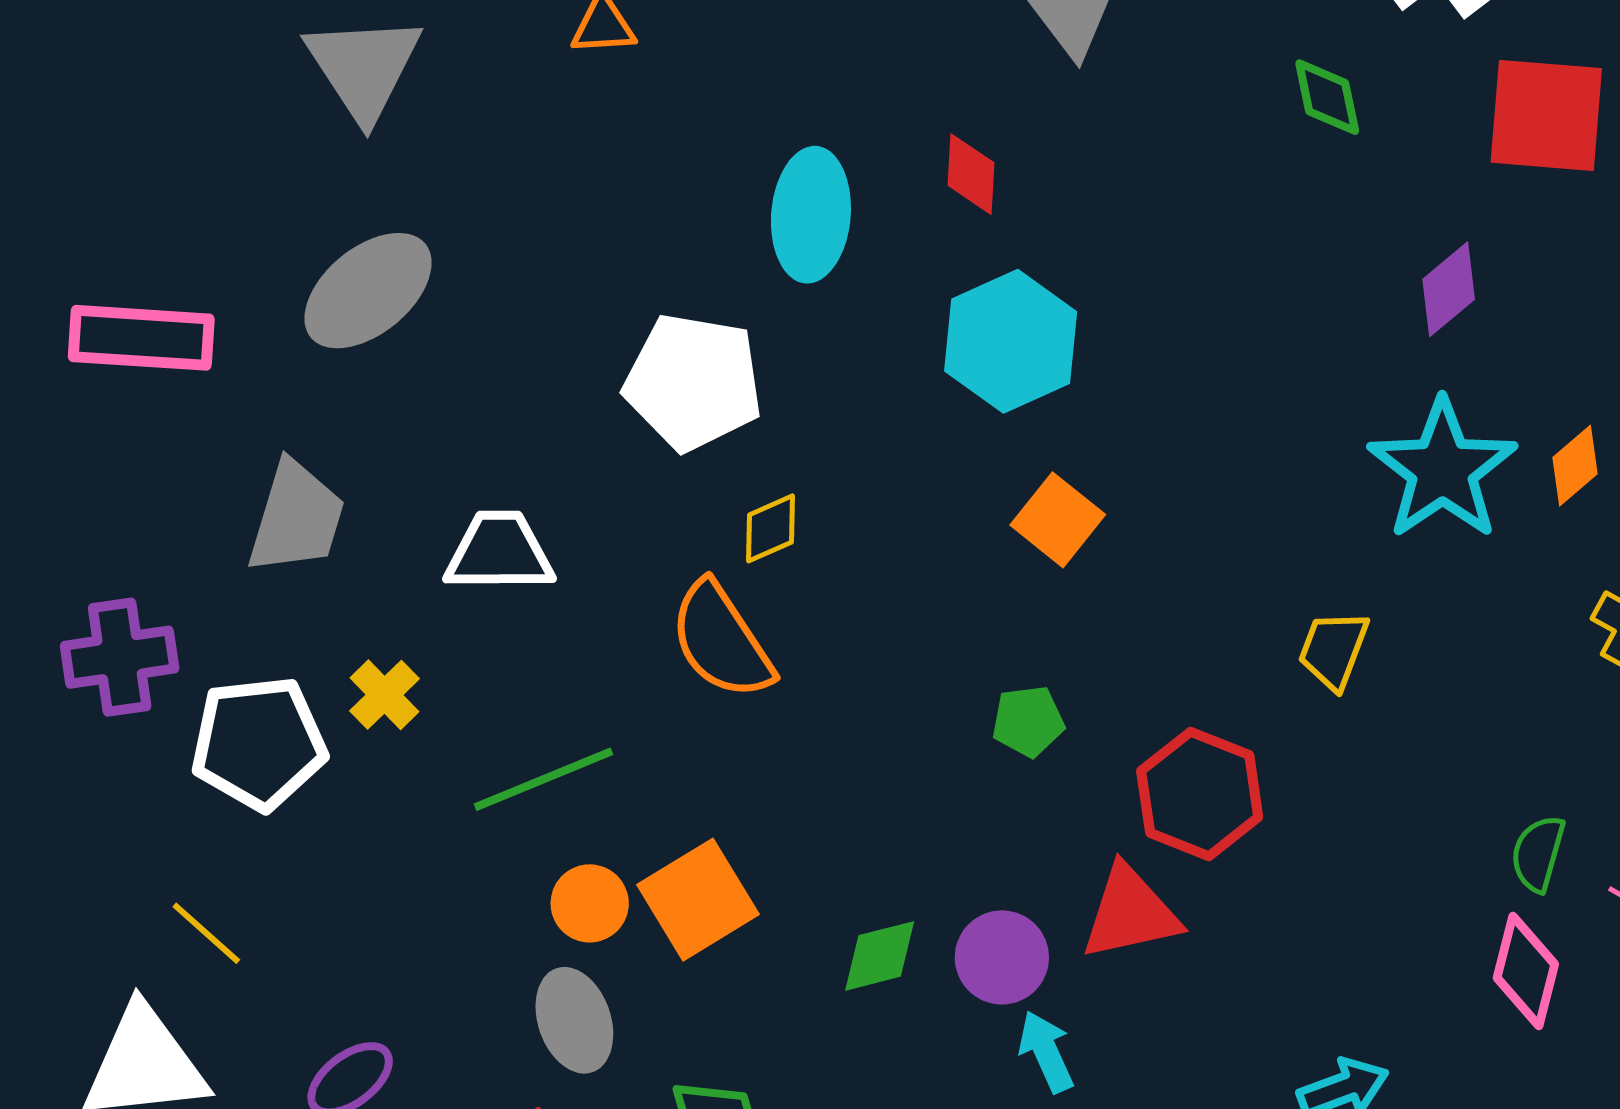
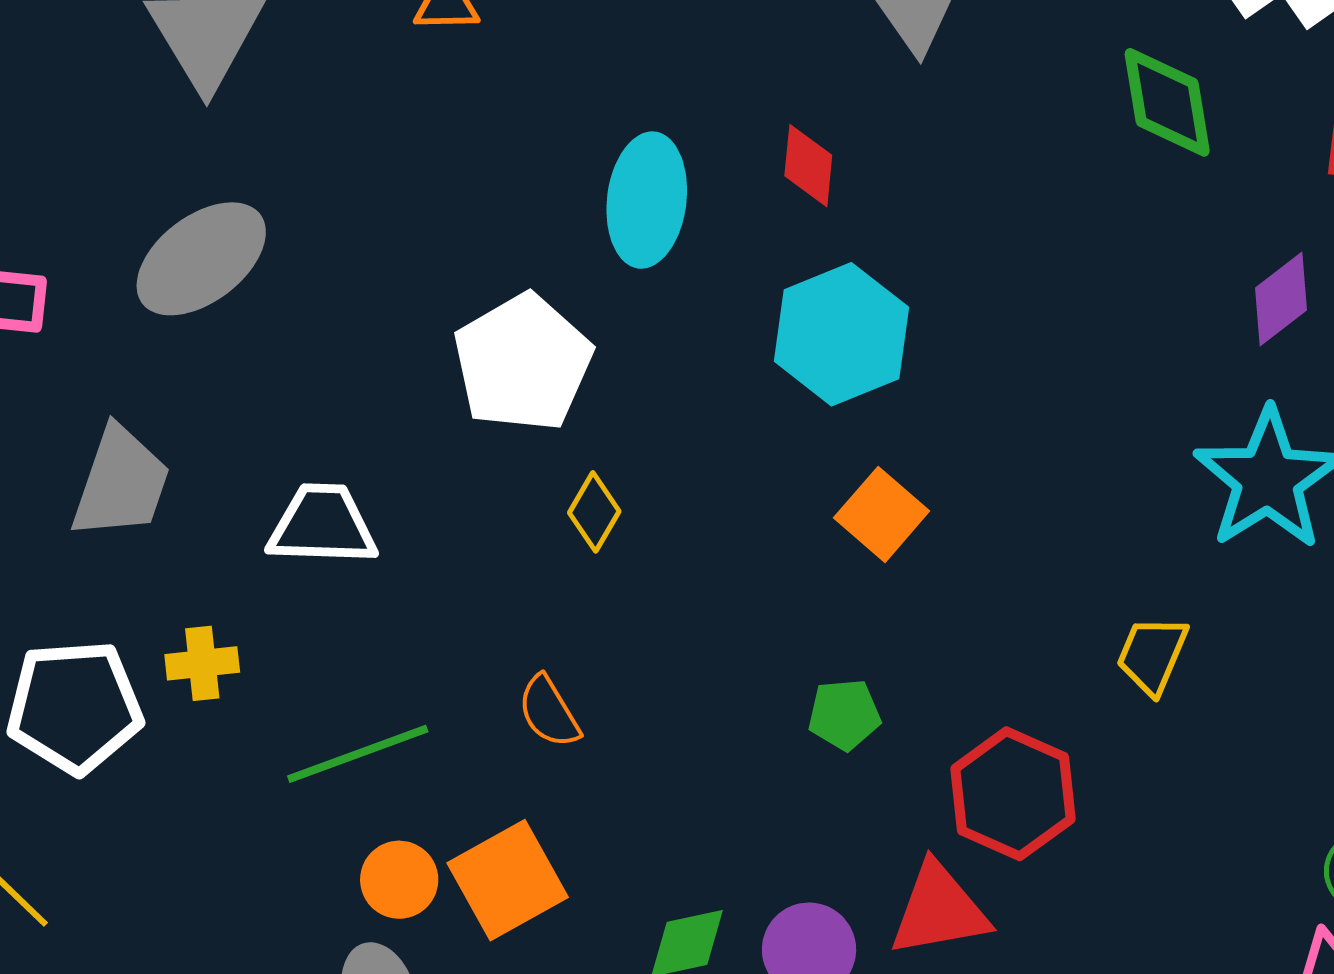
green diamond: (1327, 97) -> (1167, 102), size x1.4
white pentagon: (693, 382) -> (523, 363), turned 30
yellow diamond: (770, 528) -> (594, 512), turned -38
orange semicircle: (721, 641) -> (549, 712), moved, size x0.6
yellow cross: (384, 695) -> (202, 663), turned 36

